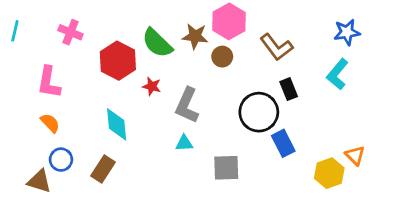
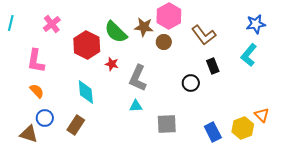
pink cross: (70, 32) -> (52, 24), turned 30
black circle: (259, 112) -> (191, 83), size x0.6
blue rectangle: (283, 143) -> (213, 132), moved

